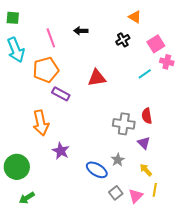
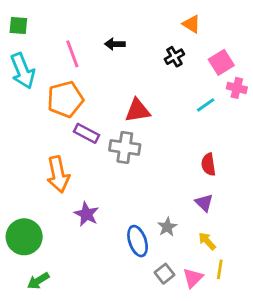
gray cross: (124, 124) -> (125, 147), moved
blue ellipse: (97, 170) -> (138, 241), turned 40

